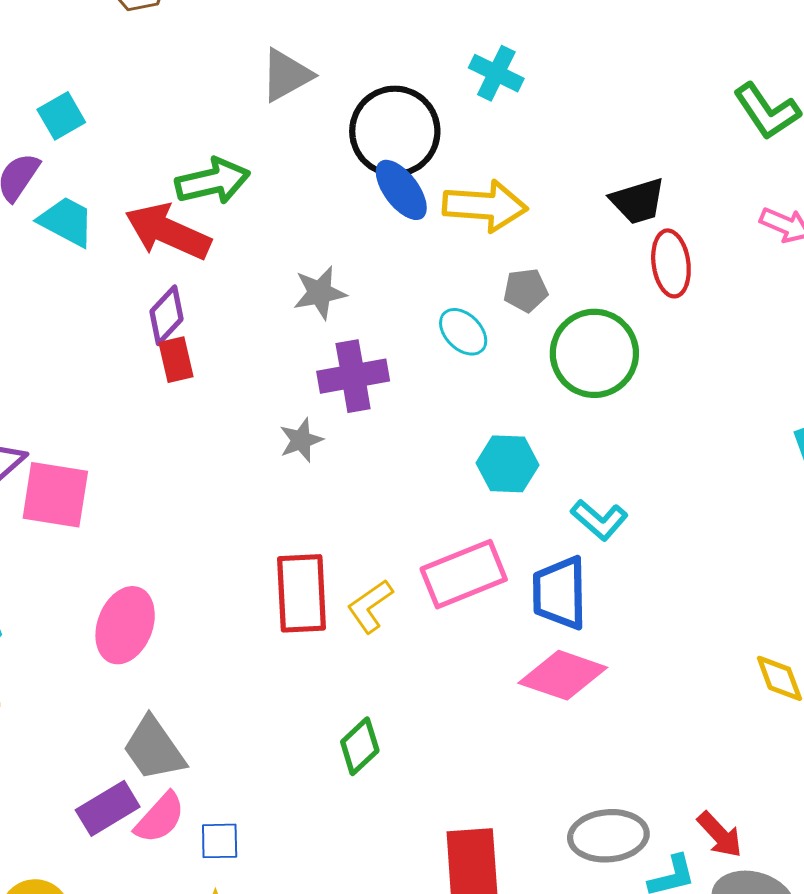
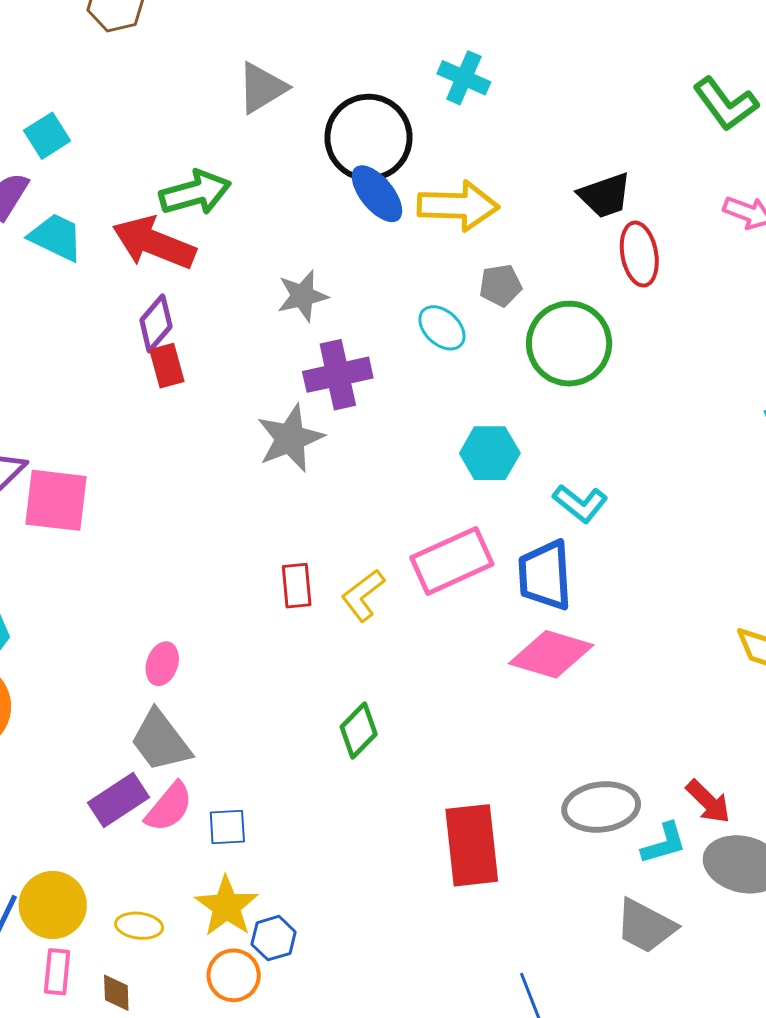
gray star: (301, 440) -> (290, 438), size x1.6
red rectangle: (302, 593) -> (297, 586), size x0.6
pink ellipse: (125, 625) -> (162, 664), moved, size x0.6

